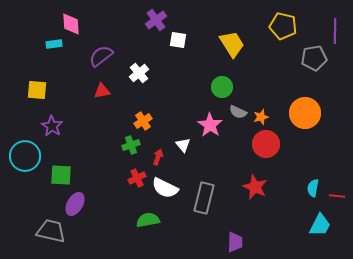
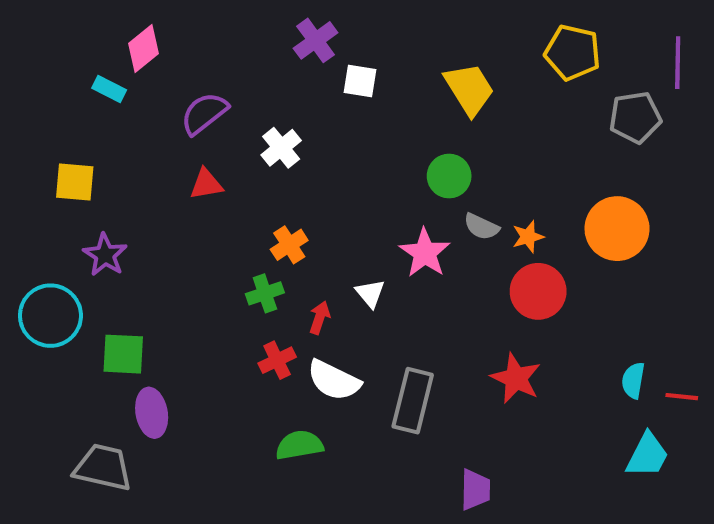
pink diamond: (71, 24) -> (144, 49), turned 55
cyan rectangle: (54, 44) -> (109, 89), turned 35
purple ellipse: (75, 204) -> (152, 413), turned -40

